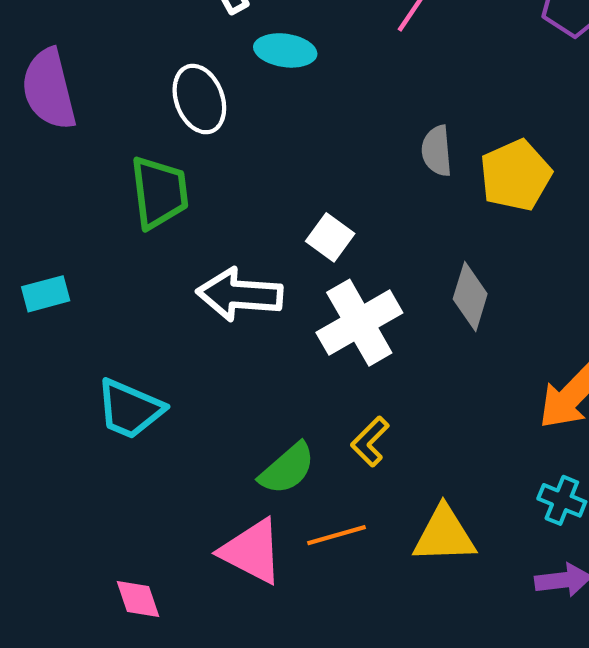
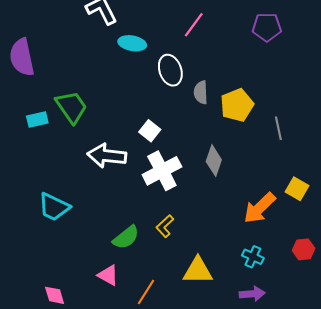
white ellipse: (199, 99) -> (170, 70), moved
green trapezoid: (159, 192) -> (71, 107), turned -30
cyan rectangle: (46, 294) -> (37, 120), moved
orange line: (336, 535) -> (146, 292), moved, turned -44
pink triangle: (252, 551) -> (108, 275), size x0.7

